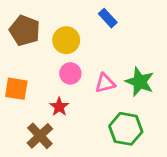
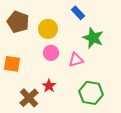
green star: (140, 82) -> (93, 38), moved
red star: (59, 107) -> (49, 86), moved

